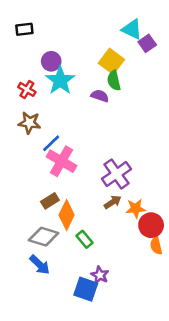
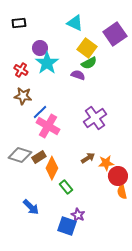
cyan triangle: (132, 29) -> (75, 23), moved
purple square: (147, 43) -> (115, 34), size x1.6
green semicircle: (114, 80) -> (89, 63), turned -105
purple cross: (116, 174) -> (95, 118), moved
gray diamond: (44, 237) -> (20, 155), moved

